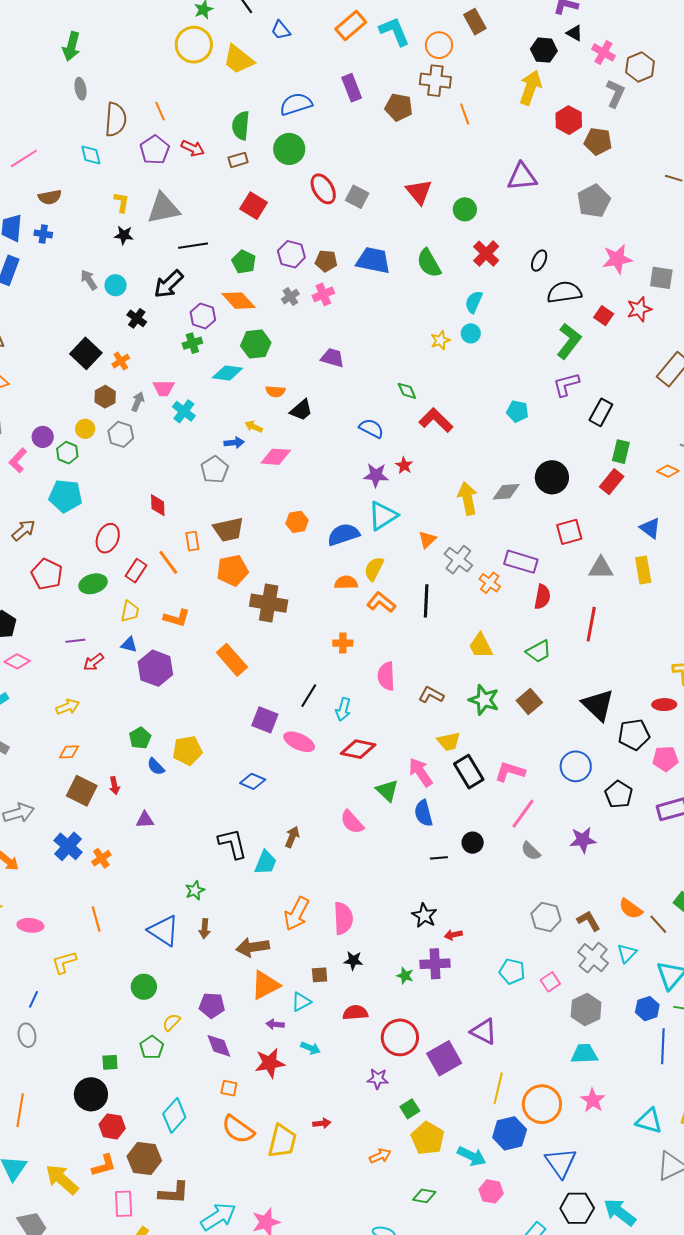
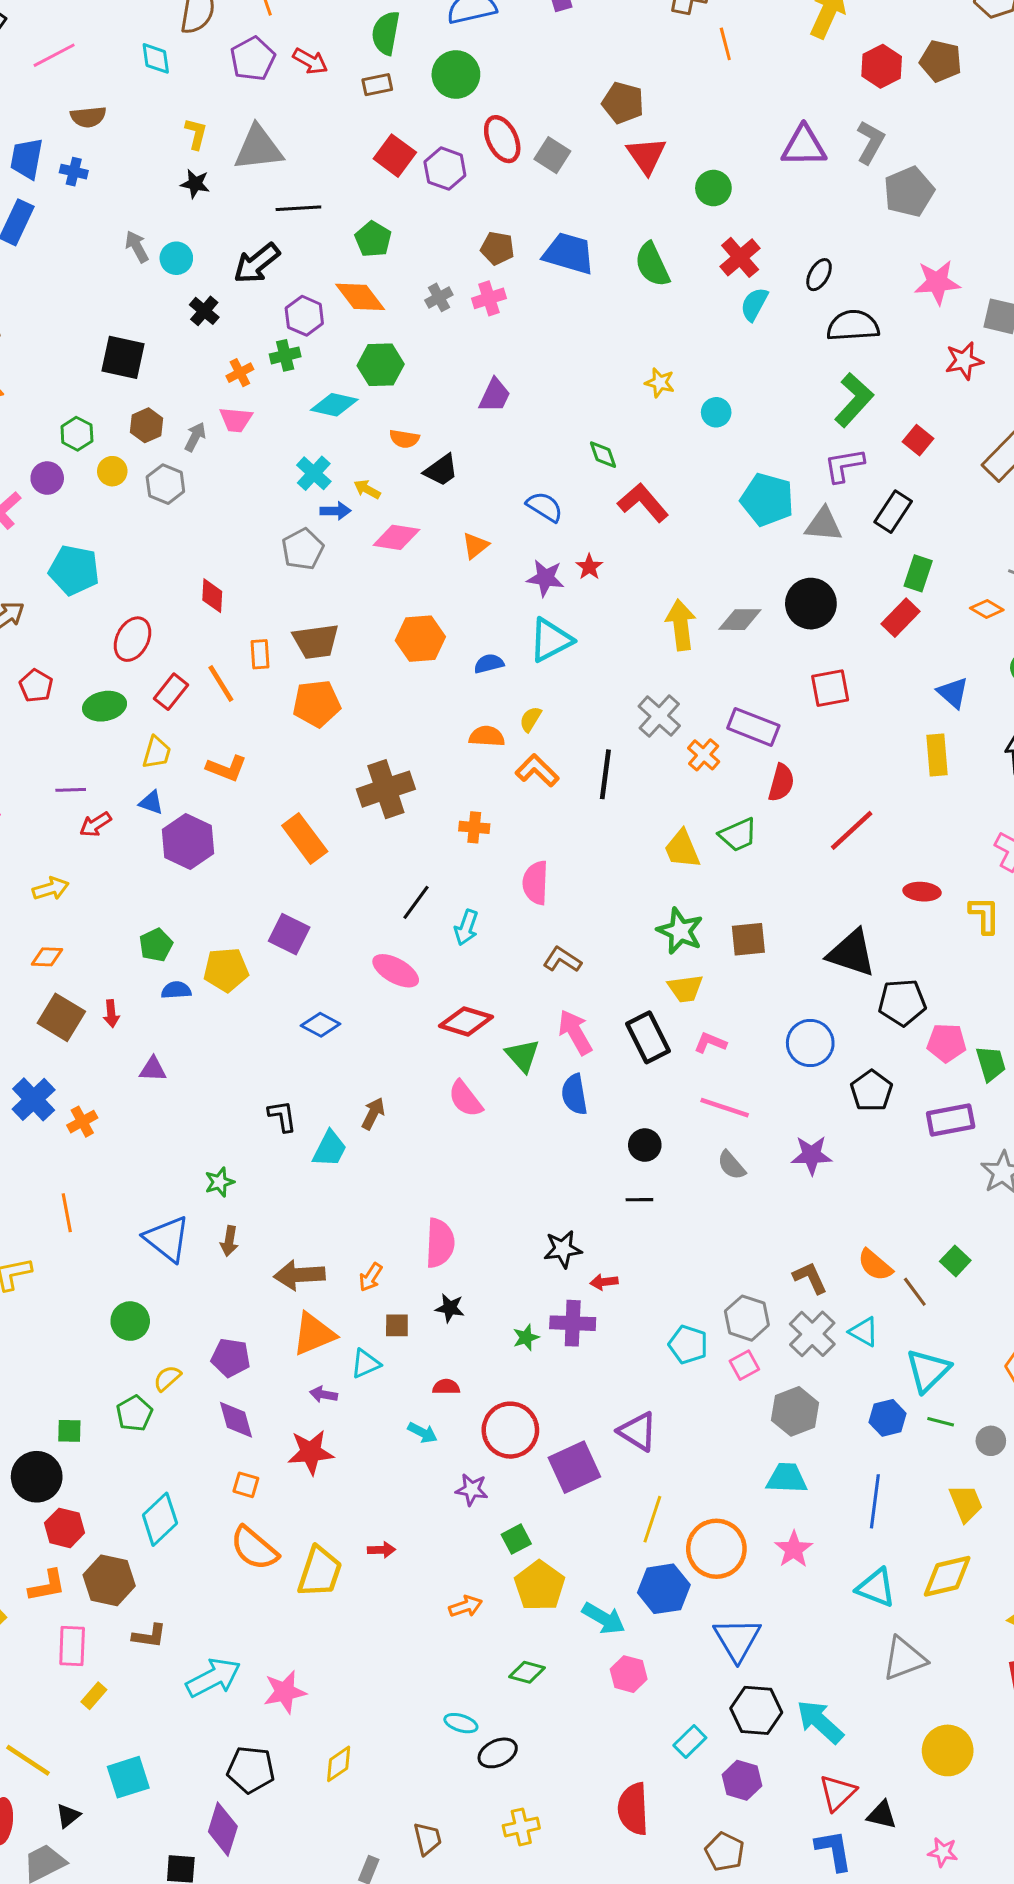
gray L-shape: (615, 93) -> (870, 142), moved
brown pentagon: (399, 107) -> (623, 103), moved
brown pentagon: (598, 141) -> (941, 61), moved
purple hexagon: (291, 254) -> (445, 169), moved
cyan semicircle: (474, 302) -> (754, 304), moved
red square: (604, 316) -> (918, 440), moved
cyan circle: (471, 333) -> (716, 412), moved
yellow star: (440, 340) -> (660, 383), turned 30
black square: (86, 353) -> (123, 357), turned -36
purple trapezoid: (332, 358) -> (495, 395), turned 95
orange cross: (121, 361) -> (240, 373), moved
cyan cross: (184, 411) -> (314, 473), moved
cyan pentagon: (517, 411) -> (767, 500), size x1.6
green hexagon: (67, 453) -> (77, 434), moved
orange hexagon: (297, 522) -> (420, 639), size x1.4
blue semicircle: (343, 535) -> (489, 664), size x0.6
orange triangle: (427, 540) -> (475, 546), moved
gray triangle: (601, 568) -> (824, 525), moved
yellow semicircle: (374, 569) -> (530, 719), size x0.7
red pentagon: (47, 574) -> (36, 686), size x0.7
brown cross: (269, 603) -> (386, 789), moved, turned -33
red line: (591, 624) -> (852, 830), turned 32
green trapezoid: (539, 651) -> (738, 835), moved
brown L-shape: (431, 695) -> (562, 960), moved
brown square: (529, 701) -> (748, 939), turned 30
black triangle: (598, 705) -> (852, 953), turned -30
red ellipse: (664, 705) -> (922, 892), moved
purple square: (265, 720) -> (289, 934), moved
yellow trapezoid: (449, 741) -> (685, 988), moved
red diamond: (358, 749) -> (466, 1021), moved
blue semicircle: (156, 767) -> (176, 990), turned 126
pink L-shape: (510, 772) -> (710, 1043), size x0.7
pink line: (523, 814) -> (725, 1108), turned 68
black L-shape: (233, 844) -> (282, 1116), size x0.7
black line: (439, 858) -> (639, 1200), moved
orange arrow: (297, 914) -> (371, 1277), moved, size x0.6
black star: (424, 916) -> (563, 1249), turned 30
gray hexagon: (546, 917) -> (747, 1318), moved
cyan triangle: (627, 953) -> (864, 1332), turned -50
green star: (405, 976) -> (526, 1337), turned 30
red semicircle: (355, 1013) -> (446, 1387), size x0.7
blue line: (663, 1046) -> (875, 1501), moved
cyan arrow: (311, 1048) -> (423, 1433), moved
brown L-shape: (174, 1193) -> (149, 1636), size x0.7

